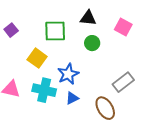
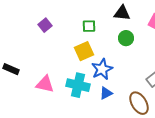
green square: (55, 31) -> (89, 26), size x0.6
yellow square: (37, 58) -> (84, 51), moved, turned 30

